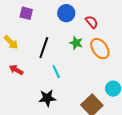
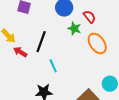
green star: (76, 43) -> (74, 28), moved
red arrow: (16, 70) -> (20, 52), moved

